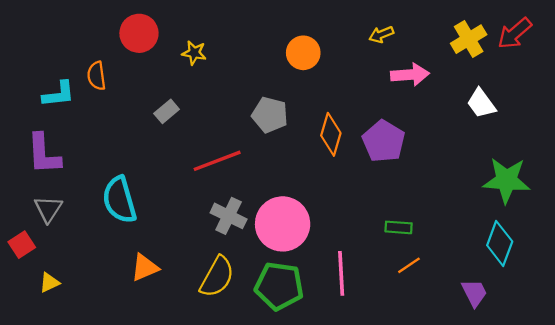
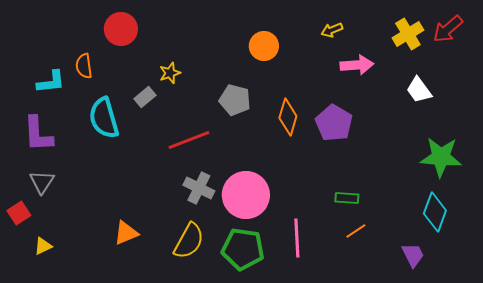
yellow star: (194, 53) -> (170, 73), moved, turned -30
cyan semicircle: (119, 200) -> (104, 118), moved

